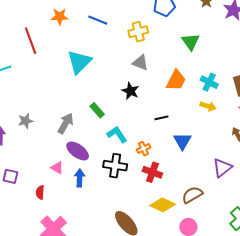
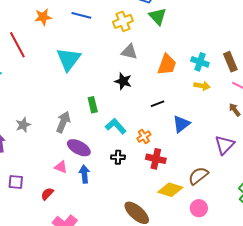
green triangle: (191, 42) -> (158, 16), moved
green rectangle: (97, 110) -> (93, 105), turned 35
blue triangle: (182, 141) -> (181, 124), turned 30
black cross: (115, 166) -> (118, 157), size x0.6
red semicircle: (40, 192) -> (47, 194), turned 48

